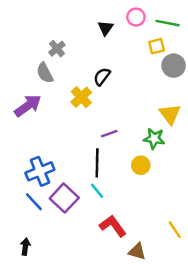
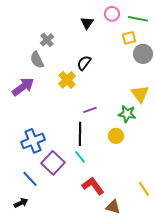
blue line: (34, 202) -> (30, 179), moved
black arrow: (25, 247) -> (21, 203), turned 56

